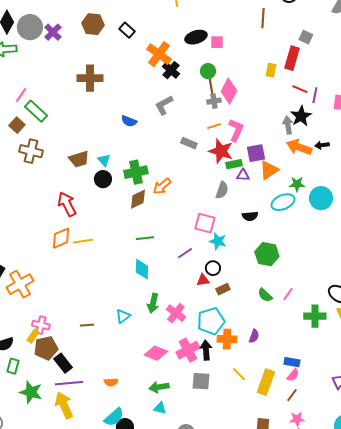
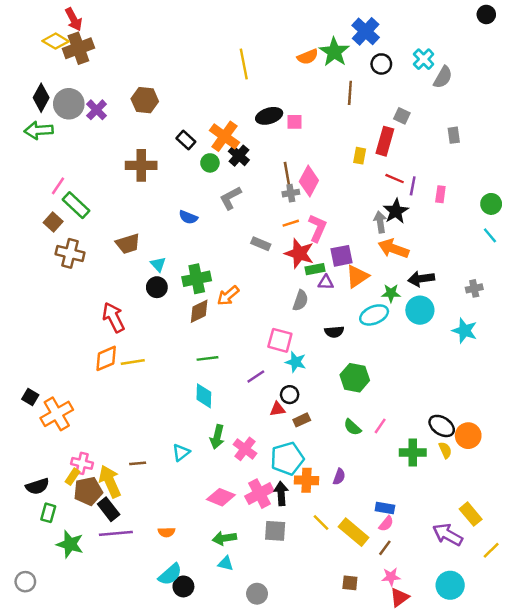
black rectangle: (127, 30) -> (186, 140), moved
green circle: (208, 71) -> (210, 163), moved
black arrow: (322, 145) -> (421, 279), moved, size x1.5
brown trapezoid: (79, 159) -> (128, 244), moved
yellow rectangle: (266, 382) -> (354, 532), turned -70
yellow arrow: (64, 405) -> (110, 481), moved

